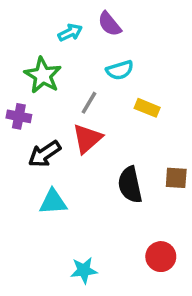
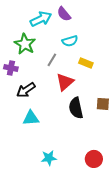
cyan arrow: (70, 33) -> (41, 19), size x1.5
red triangle: (87, 139) -> (65, 82), moved
red circle: (161, 257) -> (94, 159), moved

